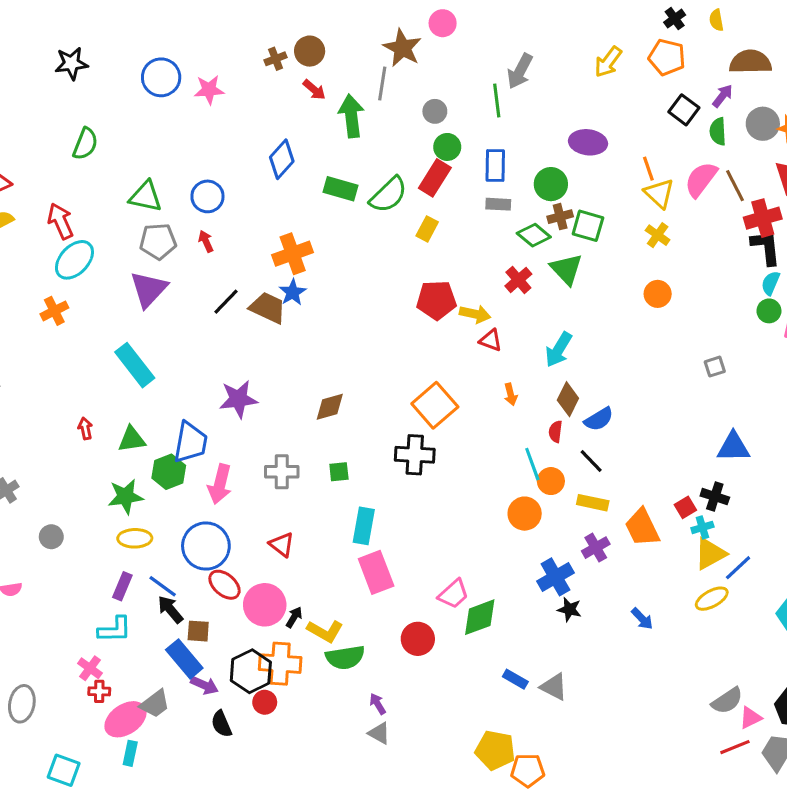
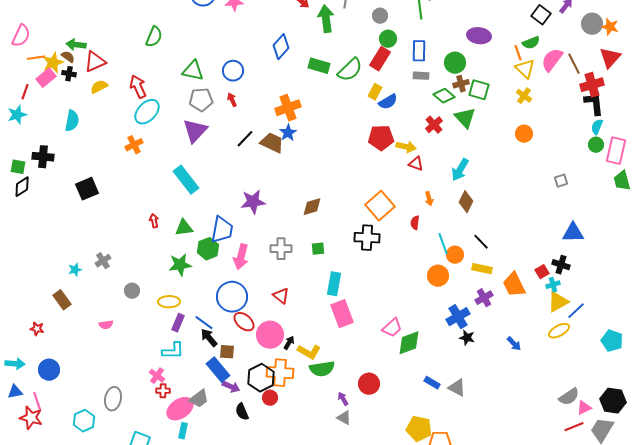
green semicircle: (718, 131) -> (531, 43), moved, turned -108
blue semicircle: (599, 419) -> (388, 102), moved
red semicircle: (556, 432) -> (415, 223), moved
yellow ellipse: (135, 538) -> (169, 302), moved
red circle: (418, 639) -> (369, 384), moved

